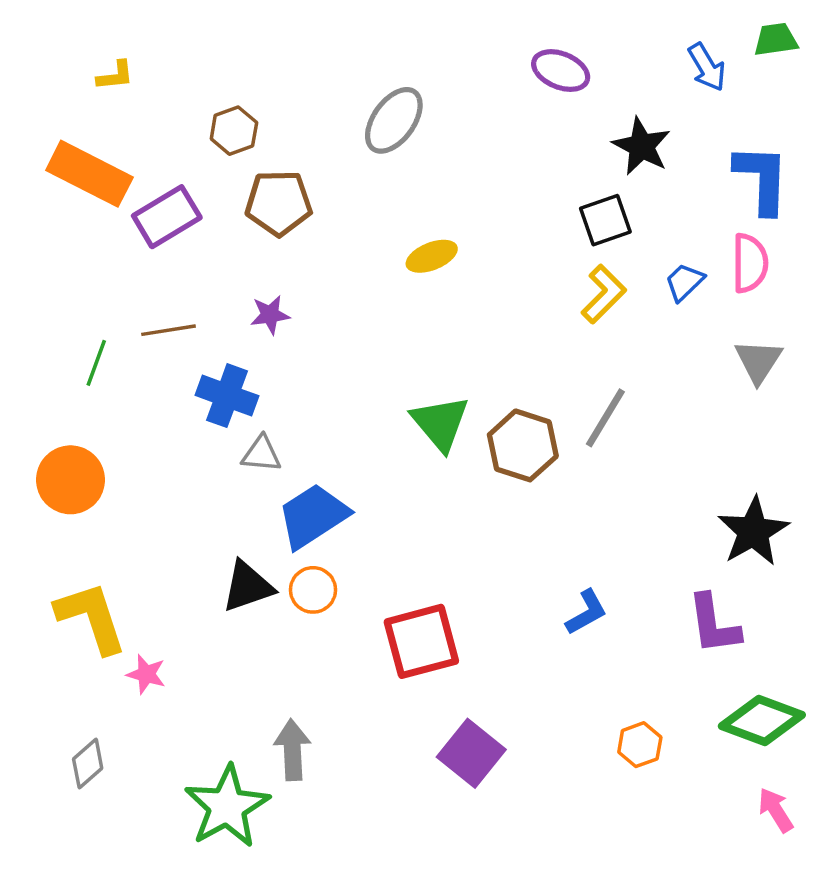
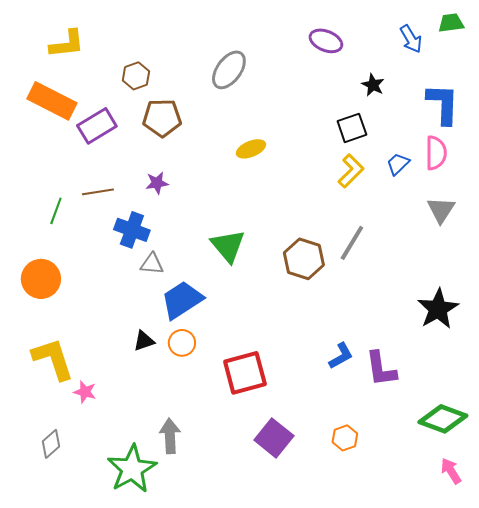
yellow L-shape: (115, 76) -> (67, 44), size x1.6
black star: (641, 146) -> (373, 85), size x0.7
green triangle: (440, 423) -> (228, 246), moved
black triangle: (248, 586) -> (144, 341), size x0.7
purple L-shape: (714, 624) -> (381, 369), moved
orange hexagon: (640, 745) -> (345, 438), moved

